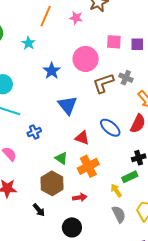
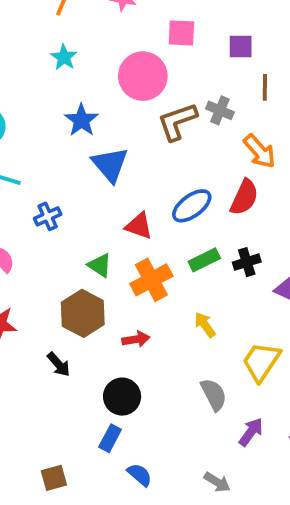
pink square: (114, 42) -> (181, 33), moved
cyan star: (28, 43) -> (64, 57), moved
blue star: (52, 71) -> (81, 120), moved
blue ellipse: (110, 128) -> (192, 206), turned -75
green rectangle: (130, 177) -> (204, 260), moved
gray semicircle: (119, 214) -> (214, 395), moved

